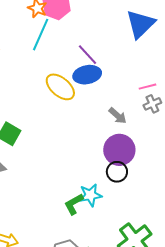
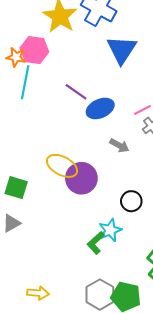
blue ellipse: (87, 75) -> (100, 108), moved
yellow ellipse: (60, 87) -> (62, 166), moved
purple circle: (119, 150) -> (81, 178), moved

